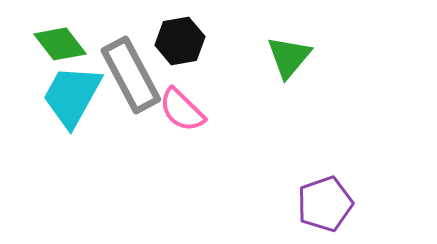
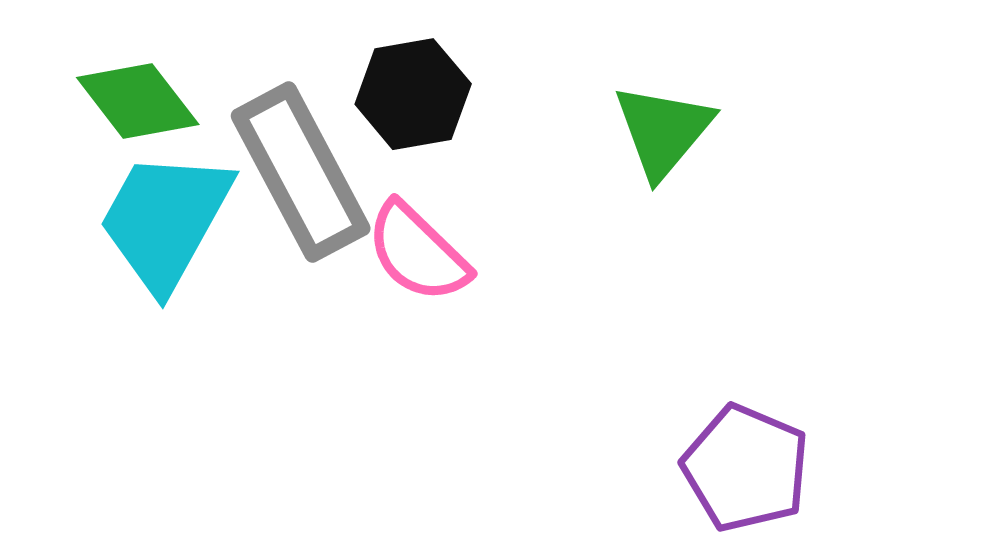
purple pentagon: (325, 204) -> (746, 468), turned -30

